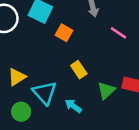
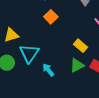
orange square: (64, 33) -> (51, 17), moved
yellow rectangle: (79, 70) -> (80, 46), moved, turned -32

